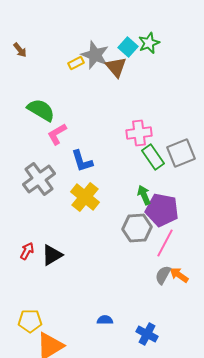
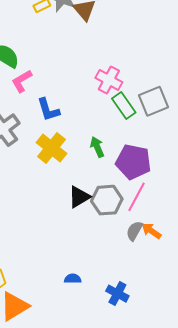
pink cross: (139, 133) -> (109, 80), turned 35
green arrow: (144, 195) -> (97, 147), moved
gray hexagon: (137, 228) -> (107, 200), moved
black triangle: (52, 255) -> (79, 197), moved

